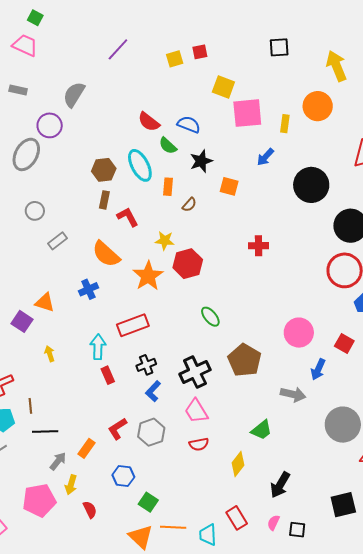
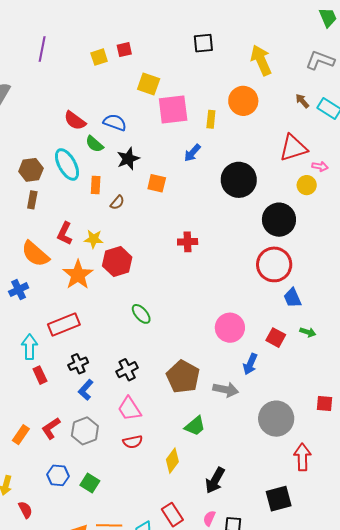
purple line: (118, 49) -> (42, 49), turned -30
red L-shape: (128, 217) -> (65, 233), moved, turned -125
brown pentagon: (245, 360) -> (183, 377), moved
black cross: (195, 372) -> (127, 370), size x0.7
orange rectangle: (87, 448) -> (21, 435), moved
green square: (148, 502) -> (90, 483), moved

